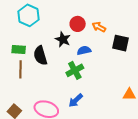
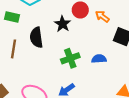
green rectangle: (19, 49) -> (12, 17), moved
blue semicircle: (84, 50) -> (99, 59), moved

